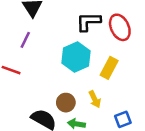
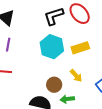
yellow rectangle: (109, 68) -> (80, 48), turned 60

